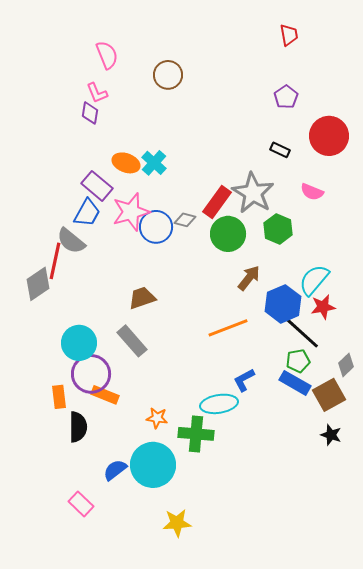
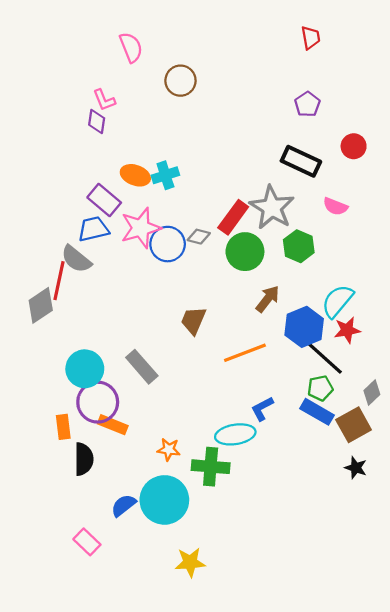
pink semicircle: (107, 55) -> (131, 47), moved
red circle: (329, 136) -> (354, 146), size x0.6
black rectangle: (280, 150) -> (301, 161), size x1.8
cyan cross: (154, 163) -> (165, 175), turned 30
blue trapezoid: (87, 213) -> (93, 229), turned -132
brown trapezoid: (142, 298) -> (193, 320), moved, turned -48

